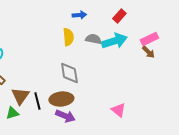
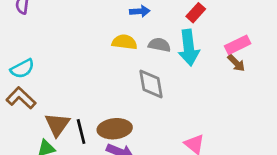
yellow semicircle: (68, 37) -> (124, 42), turned -78
cyan arrow: (114, 41) -> (189, 48), turned 100
gray diamond: (69, 73) -> (151, 84), moved

